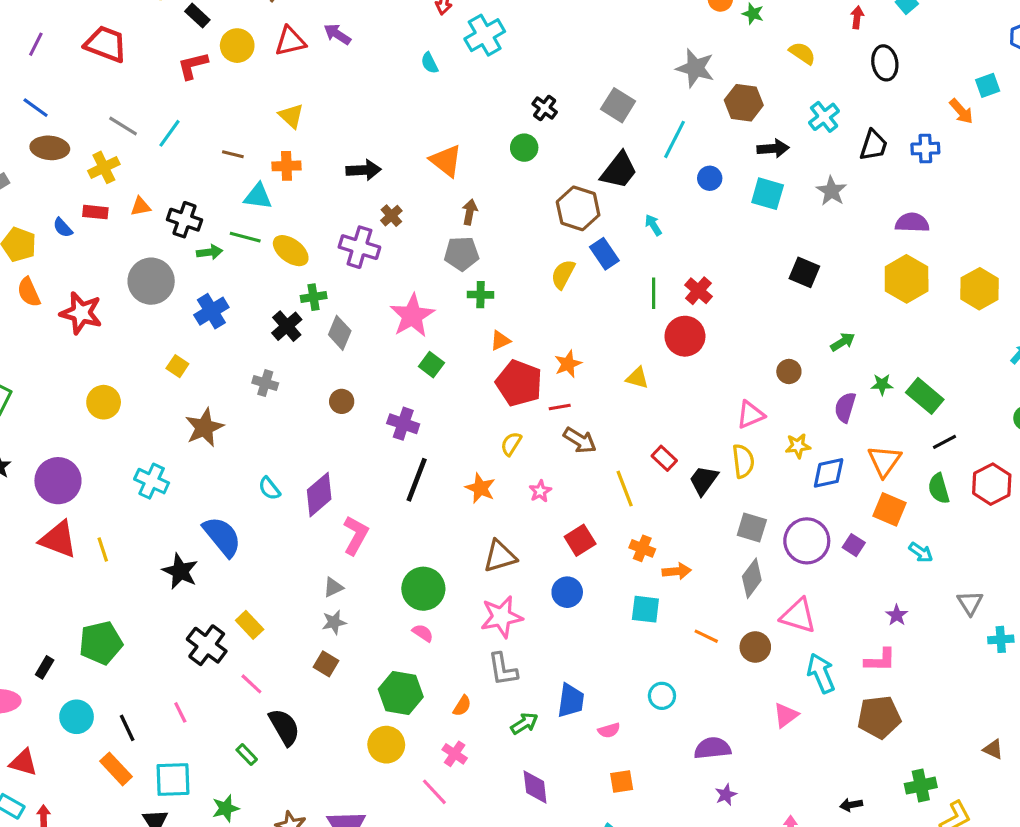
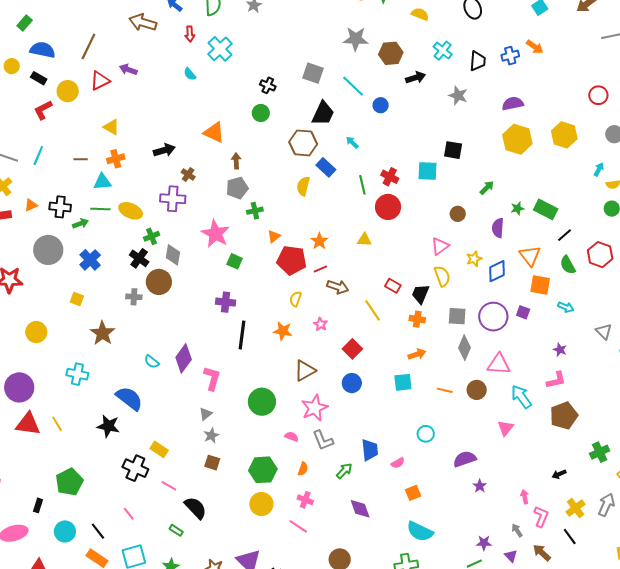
orange arrow: (961, 111) -> (535, 47), moved
cyan line: (675, 139) -> (353, 86), turned -60
cyan square: (768, 194) -> (427, 171), moved
brown circle: (342, 401) -> (159, 282), moved, size x1.6
orange cross: (642, 548) -> (417, 319), moved
pink semicircle: (423, 633) -> (292, 437), moved

